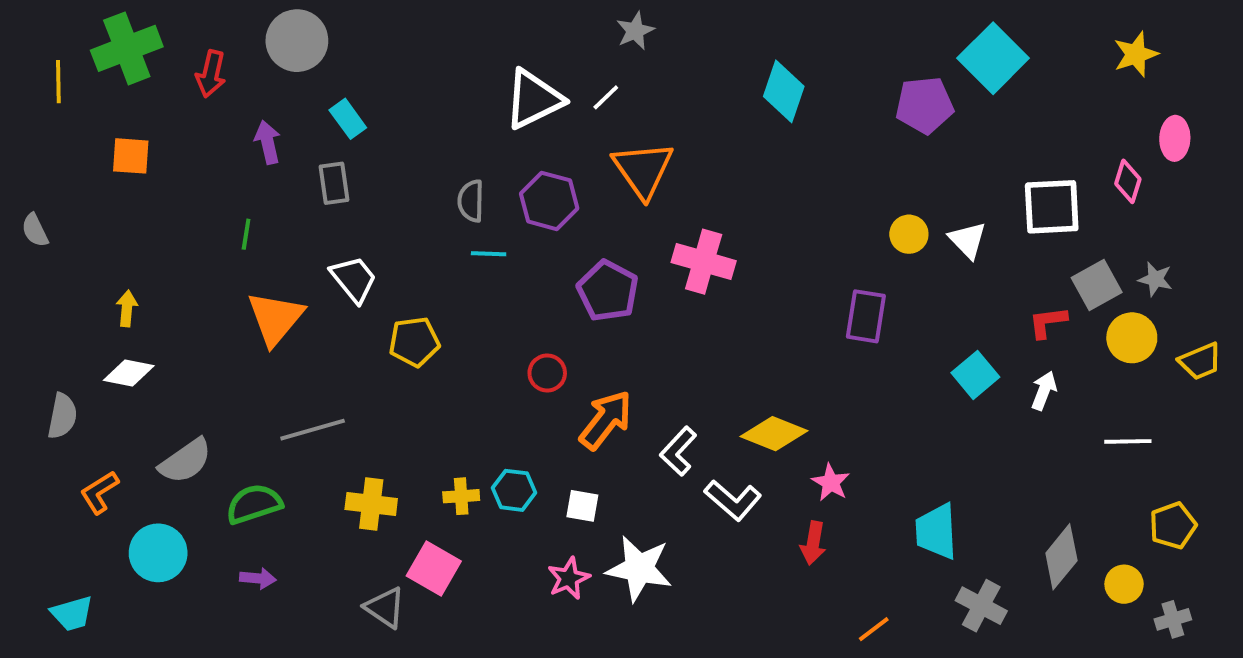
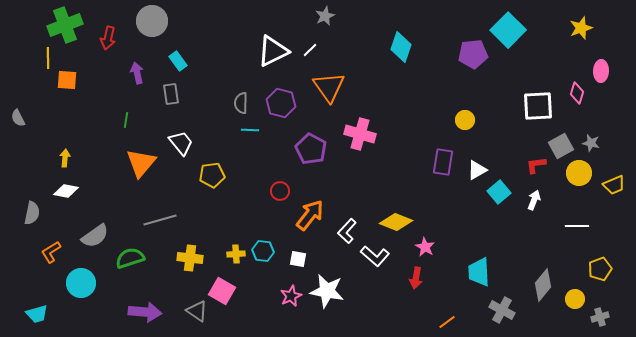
yellow line: (58, 82) -> (48, 58), moved
white triangle: (968, 240) -> (477, 170), moved, turned 45
purple arrow: (258, 578) -> (145, 312), moved, size x1.8

